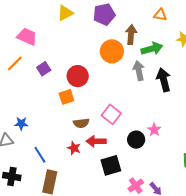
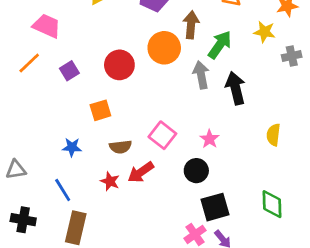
green arrow: (152, 49) -> (220, 45), turned -40
red circle: (78, 76) -> (119, 65), moved
blue star: (21, 124) -> (72, 147), moved
pink star: (154, 130) -> (209, 139), moved
red arrow: (96, 141) -> (141, 172), turned -36
black square: (111, 165) -> (215, 207), moved

